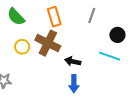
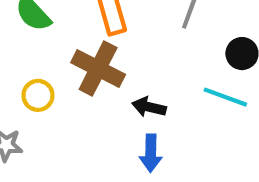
yellow circle: (22, 47) -> (38, 95), moved

